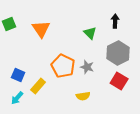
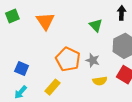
yellow rectangle: (38, 86) -> (52, 87), moved
yellow semicircle: (83, 96) -> (100, 81), moved

